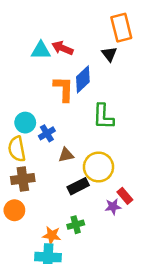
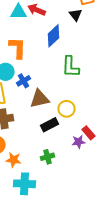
orange L-shape: (64, 89) -> (18, 48), moved
brown triangle: (66, 155) -> (40, 99), size x1.5
yellow circle: (99, 167) -> (66, 109), size x0.7
orange star: (52, 235) -> (14, 160), moved

